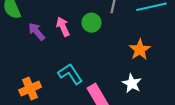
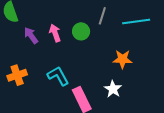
orange star: (140, 50) -> (122, 59), turned 30
orange cross: (30, 89) -> (17, 75), moved

